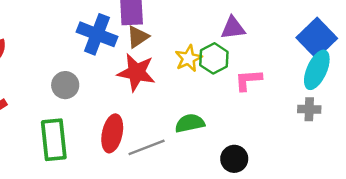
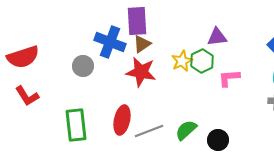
gray circle: (65, 85) -> (83, 66), moved
green semicircle: (190, 123) -> (186, 130), moved, turned -30

